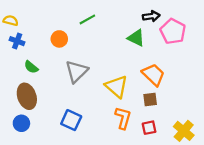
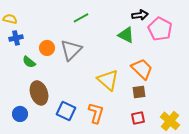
orange circle: (59, 39) -> (47, 48), moved
blue cross: (17, 41) -> (16, 38), turned -32
gray triangle: (77, 71) -> (71, 50), moved
brown ellipse: (27, 96) -> (39, 93), moved
orange L-shape: (123, 118) -> (96, 113), moved

